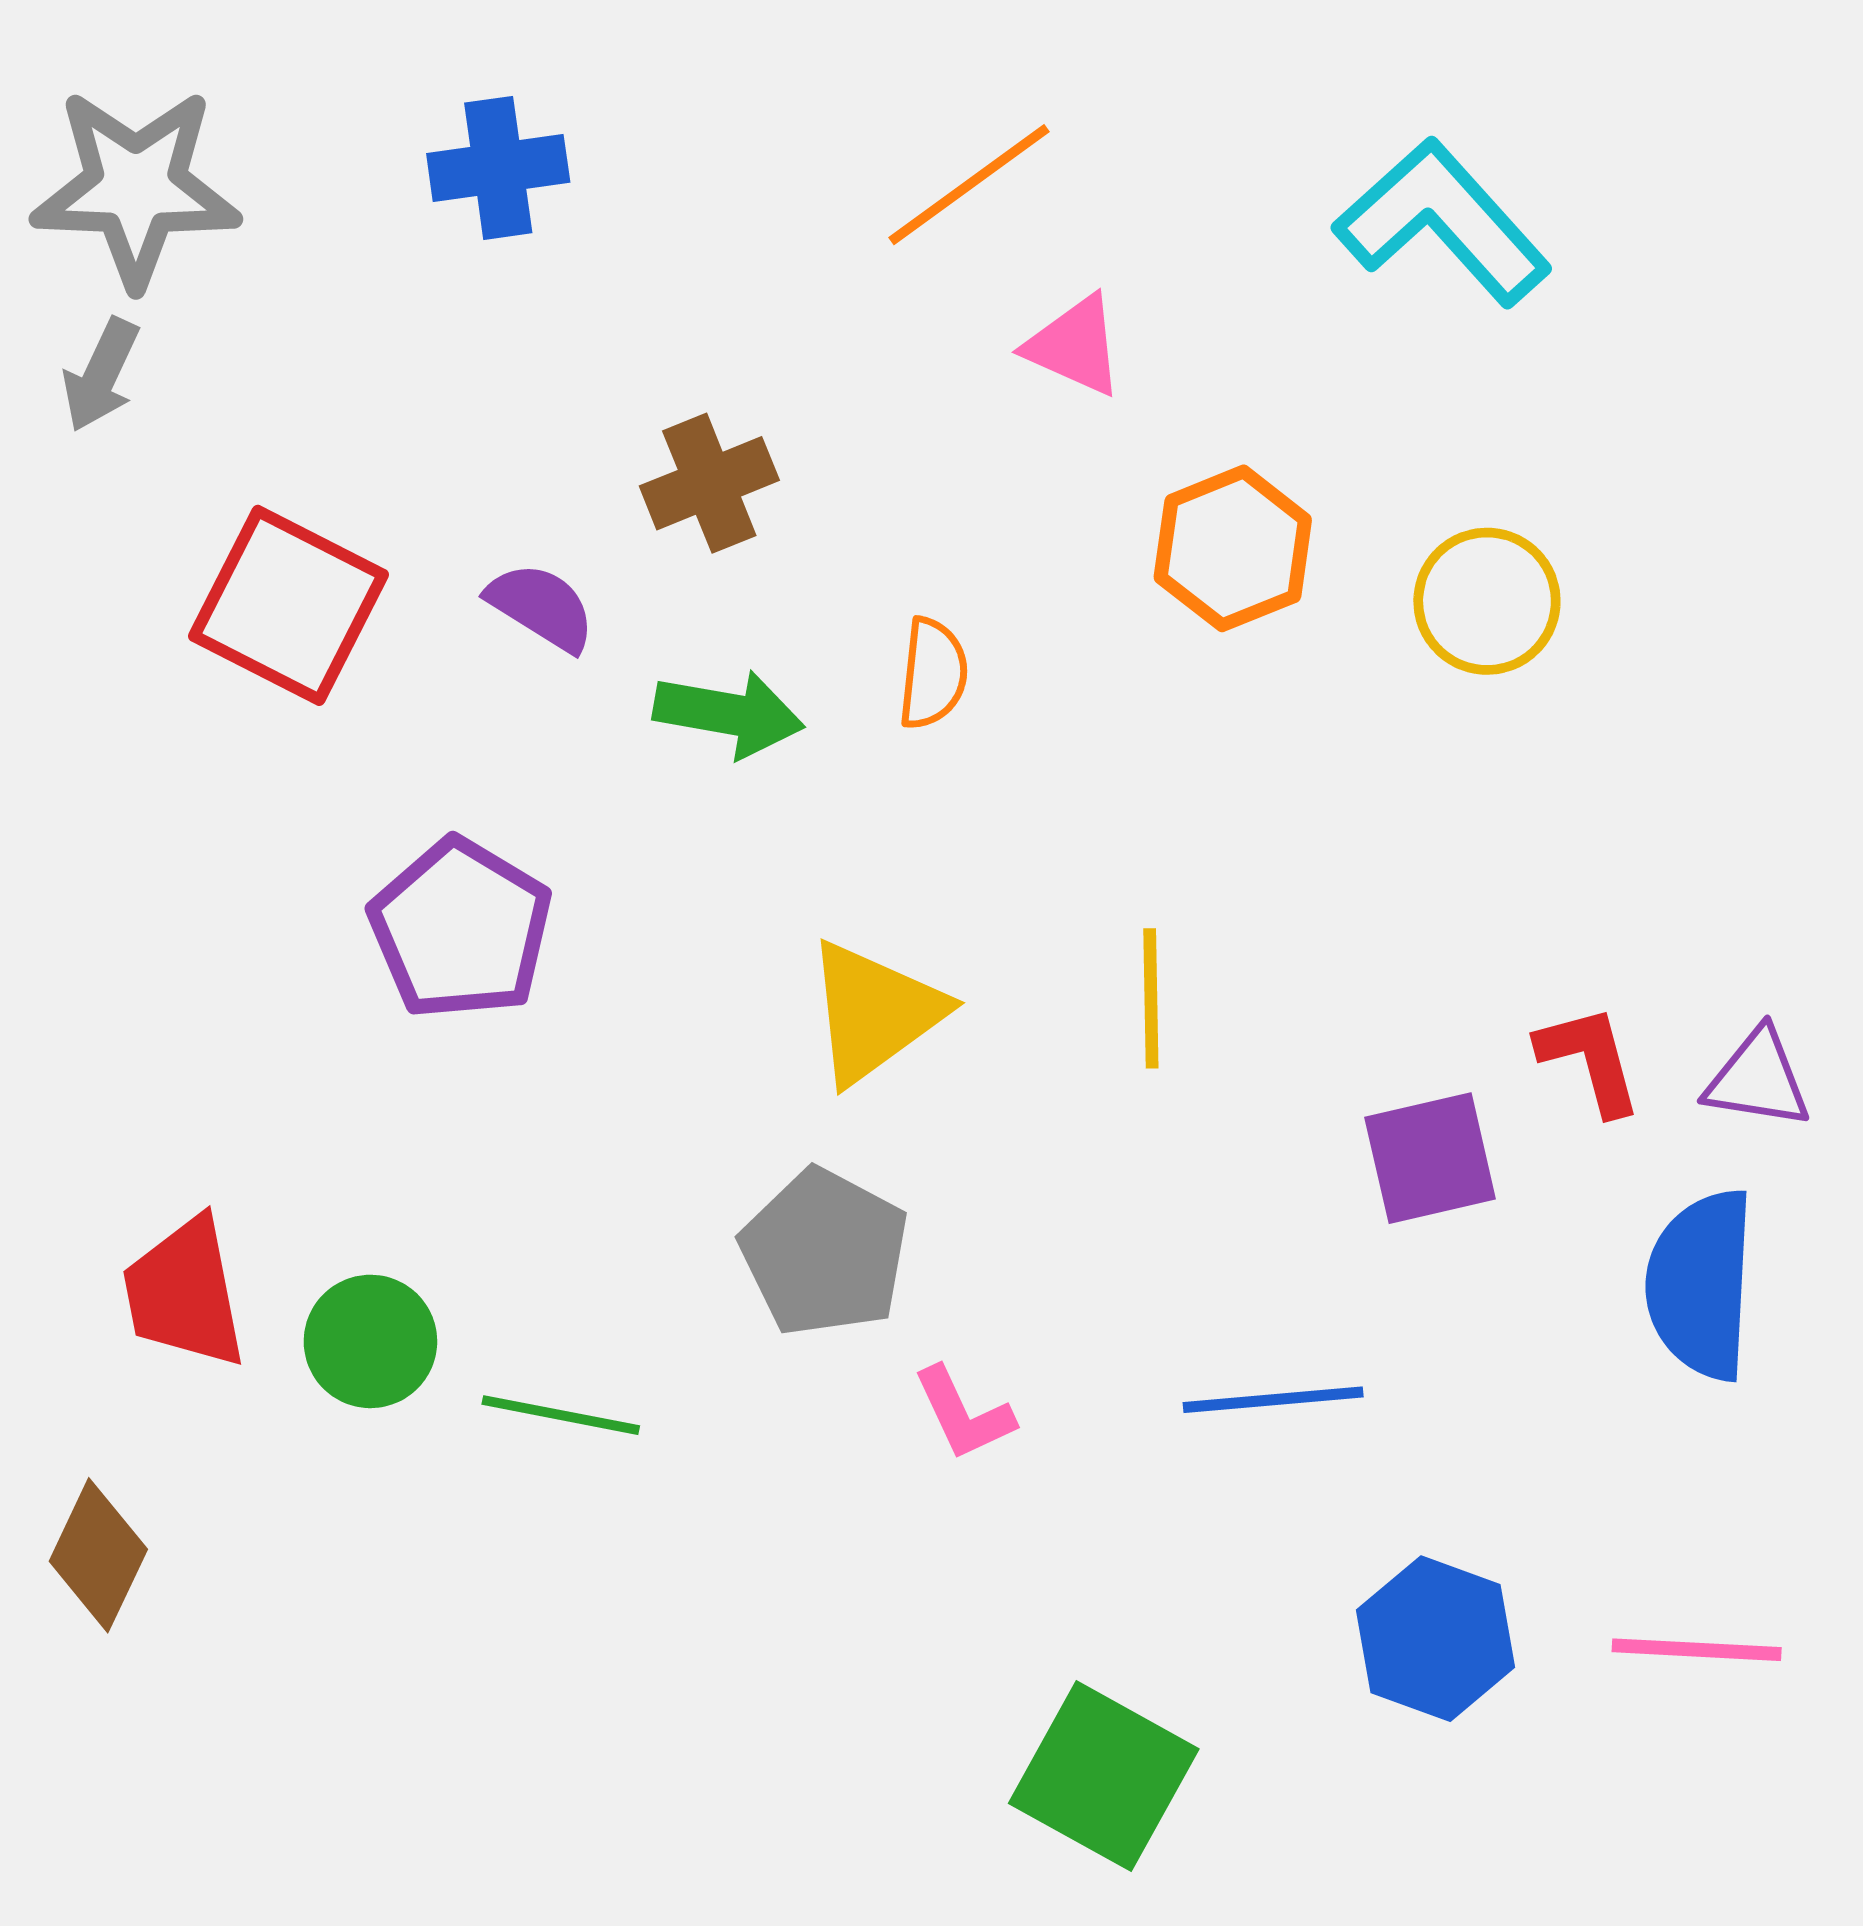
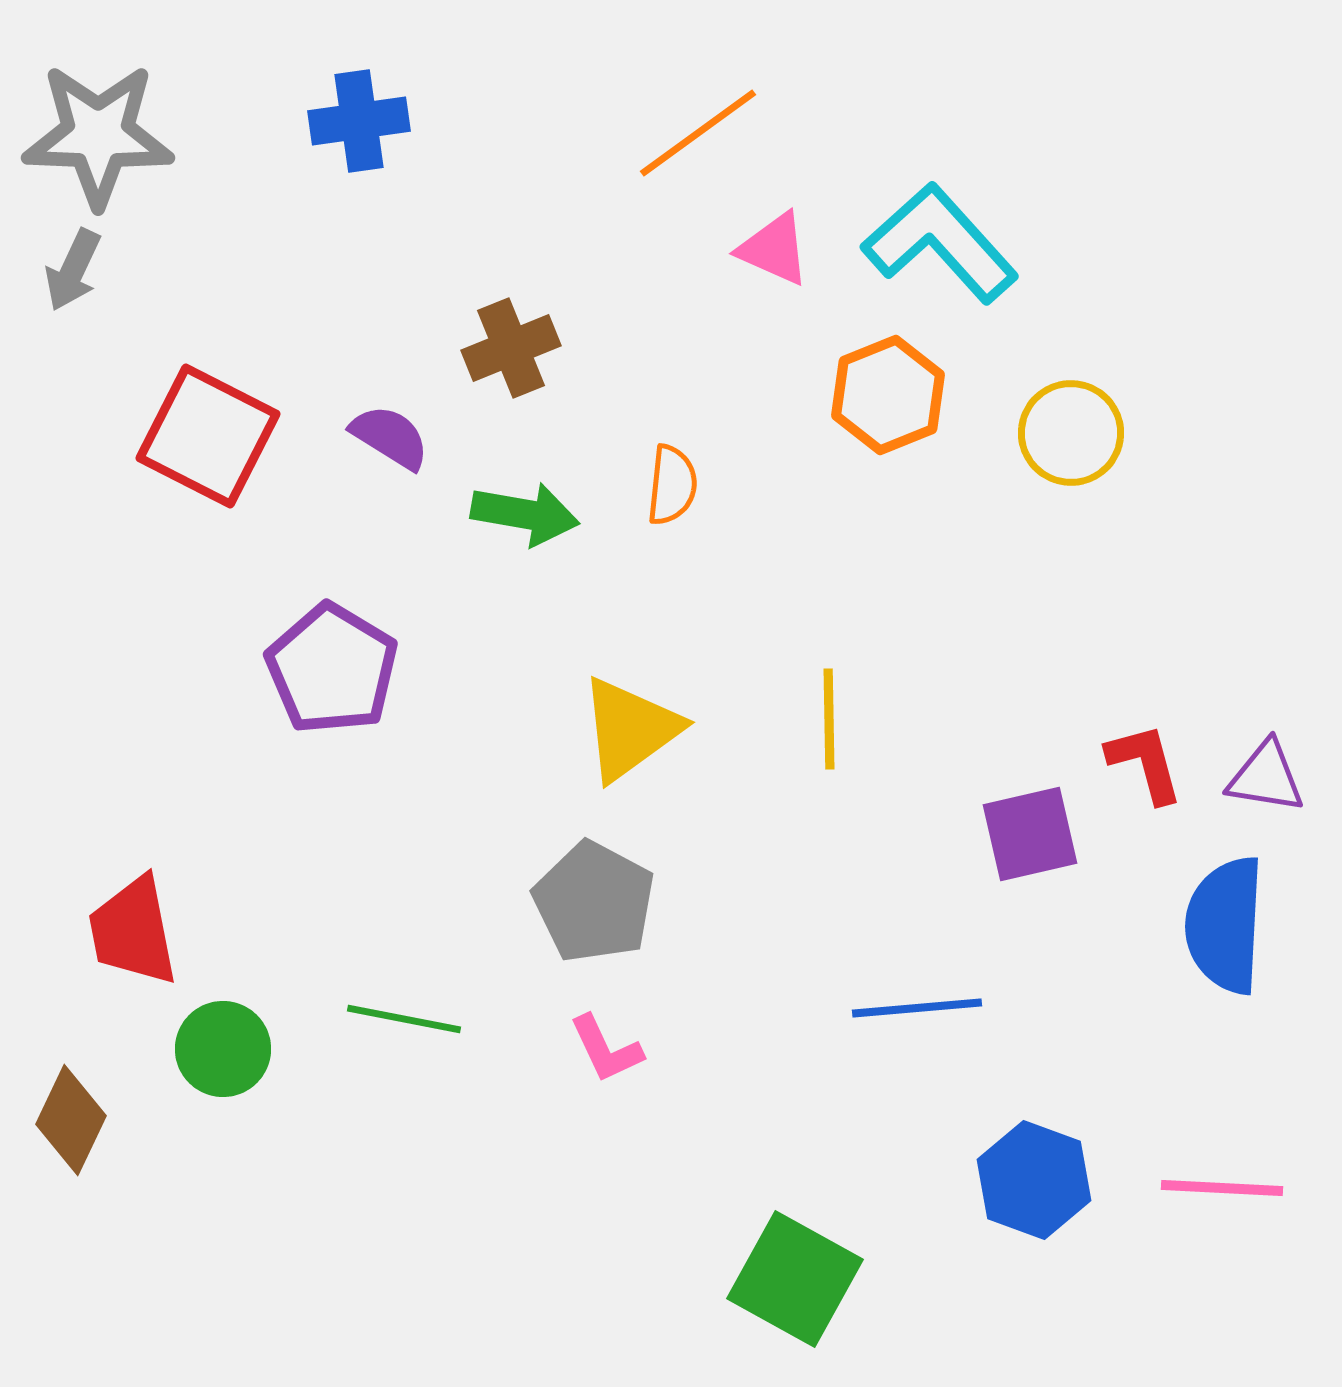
cyan L-shape: (1443, 222) -> (940, 243), moved
green circle: (370, 1341) -> (223, 1049), moved
pink L-shape: (963, 1414) -> (606, 1049), moved

